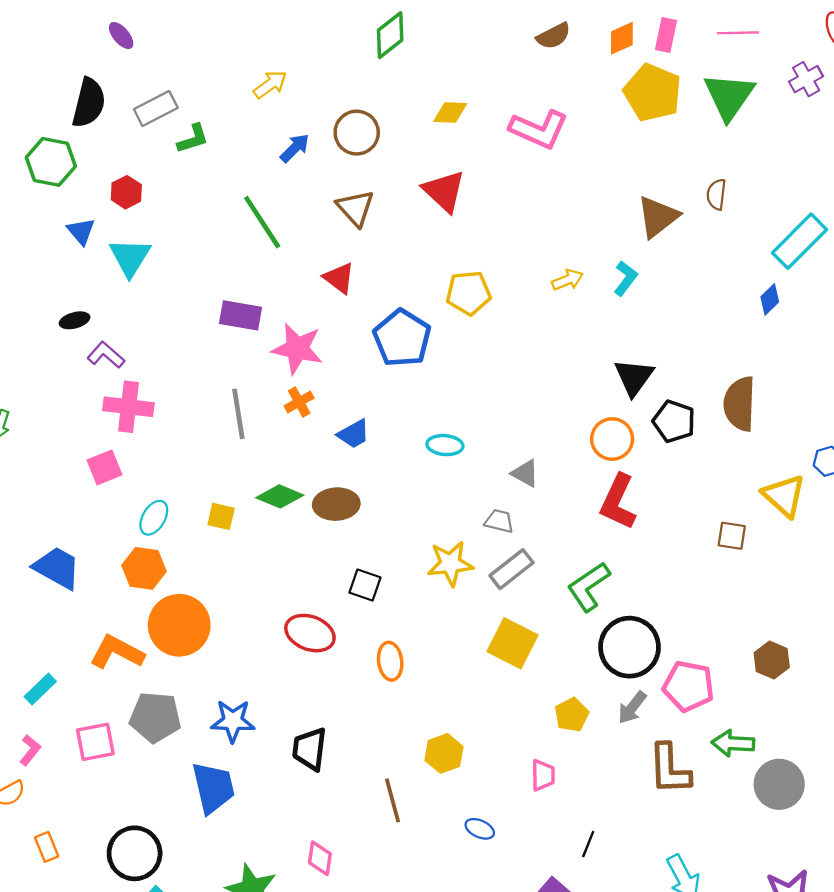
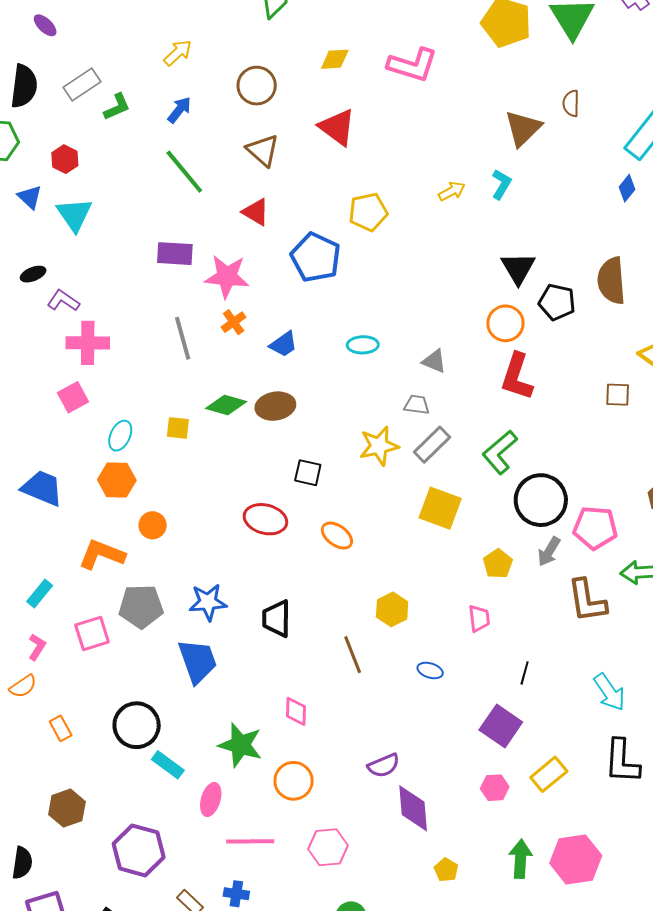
blue arrow: (295, 148) -> (179, 110), moved
orange circle: (179, 625) -> (153, 525), size x0.5
orange ellipse: (390, 661) -> (337, 536), turned -40

